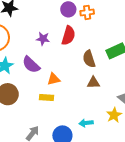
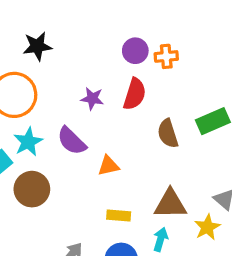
brown triangle: (93, 83) -> (170, 204), moved, size x1.5
yellow rectangle: (47, 98) -> (119, 216), moved
cyan arrow: (86, 123) -> (161, 239), turned 112

